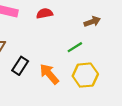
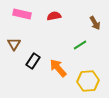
brown arrow: (92, 22) -> (95, 23), turned 80
yellow hexagon: (85, 75) -> (88, 81), moved

